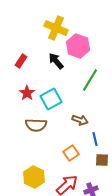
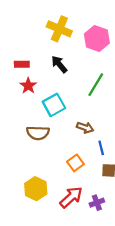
pink hexagon: (78, 46) -> (97, 38), moved
red rectangle: (21, 61) -> (22, 64), turned 56
red star: (27, 93) -> (28, 86), moved

